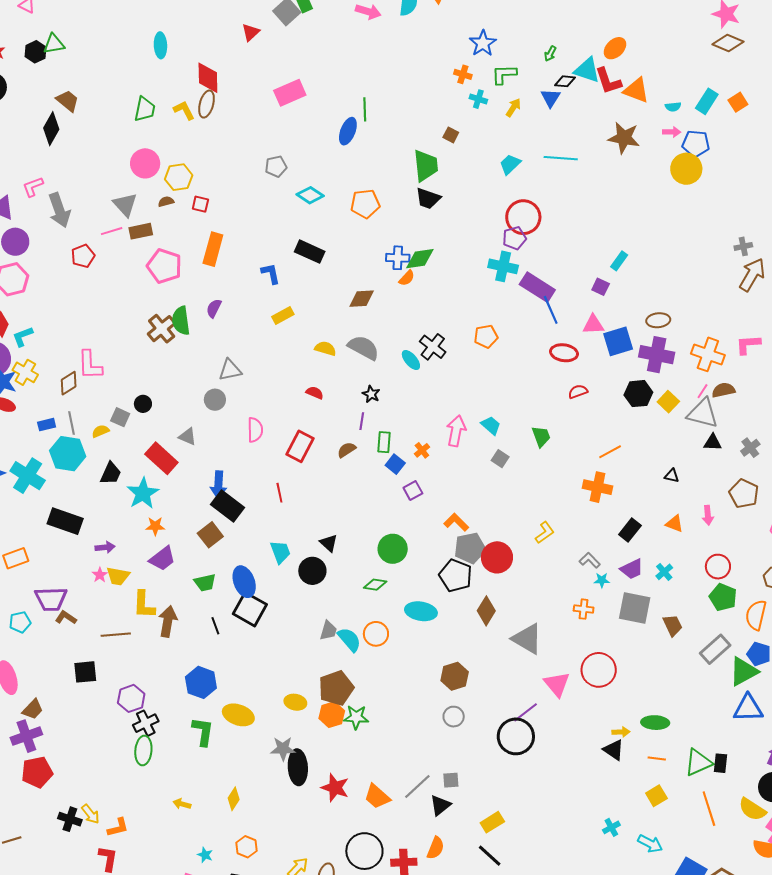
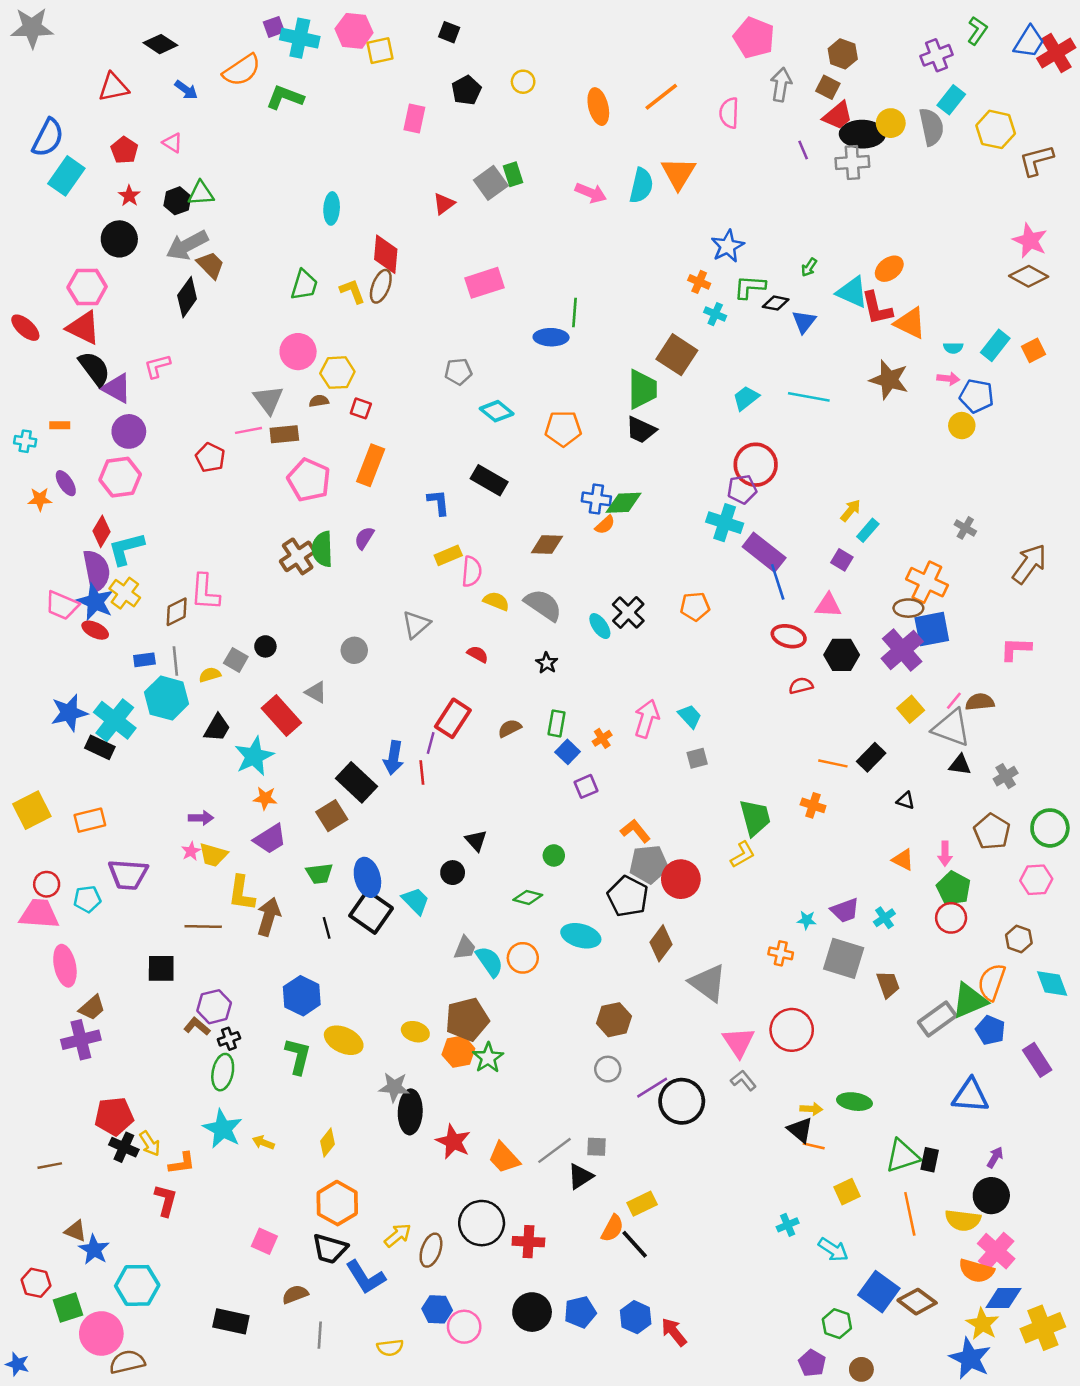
black diamond: (565, 81) -> (776, 303), moved
yellow arrow: (513, 108) -> (851, 510), moved
blue ellipse: (348, 131) -> (551, 337), turned 64
brown square: (451, 135) -> (677, 355), size x2.0
yellow circle: (686, 169) -> (962, 426), size x0.7
gray arrow: (59, 210) -> (187, 245), moved, turned 76
gray cross: (743, 246) -> (965, 528), moved, turned 36
red pentagon: (83, 256) -> (210, 458), turned -30
cyan L-shape: (23, 336) -> (126, 549), size x1.4
blue square: (618, 341) -> (932, 629), moved
orange cross: (708, 354) -> (927, 582), moved
purple cross: (657, 355) -> (902, 650), turned 32
gray triangle: (230, 370) -> (416, 624), moved, turned -35
black hexagon: (638, 394) -> (842, 655), moved
purple line: (362, 421) -> (431, 743), moved
pink semicircle: (255, 430) -> (472, 572), moved
green trapezoid: (541, 436) -> (755, 818), moved, size x1.4
orange line: (610, 452) -> (833, 763), turned 35
gray square: (500, 459) -> (697, 758), turned 36
blue arrow: (218, 485) -> (394, 758), moved
orange cross: (597, 487) -> (813, 805), size x0.7
black rectangle: (65, 521) -> (100, 747), moved, size x0.7
black rectangle: (630, 530) -> (871, 757), moved
green circle: (393, 549) -> (554, 855), size x0.6
cyan trapezoid: (280, 552) -> (416, 901), moved, turned -30
gray L-shape: (590, 560) -> (743, 1080), moved
black circle: (312, 571) -> (453, 873), size x0.7
green pentagon: (723, 597) -> (954, 888), moved
brown L-shape: (66, 618) -> (197, 1026), moved
green triangle: (744, 672) -> (969, 1001), moved
purple line: (526, 712) -> (652, 1088), moved
green star: (356, 717) -> (488, 1058), turned 30
black cross: (146, 723) -> (229, 1039), size x0.7
orange line: (657, 759) -> (814, 1146), moved
red pentagon: (37, 772) -> (114, 1116), moved
yellow semicircle: (752, 809) -> (963, 1220), turned -32
orange hexagon: (246, 847) -> (337, 1203), size x1.6
orange semicircle: (436, 848) -> (612, 1228), moved
cyan star: (205, 855) -> (223, 1129), moved, size x2.0

